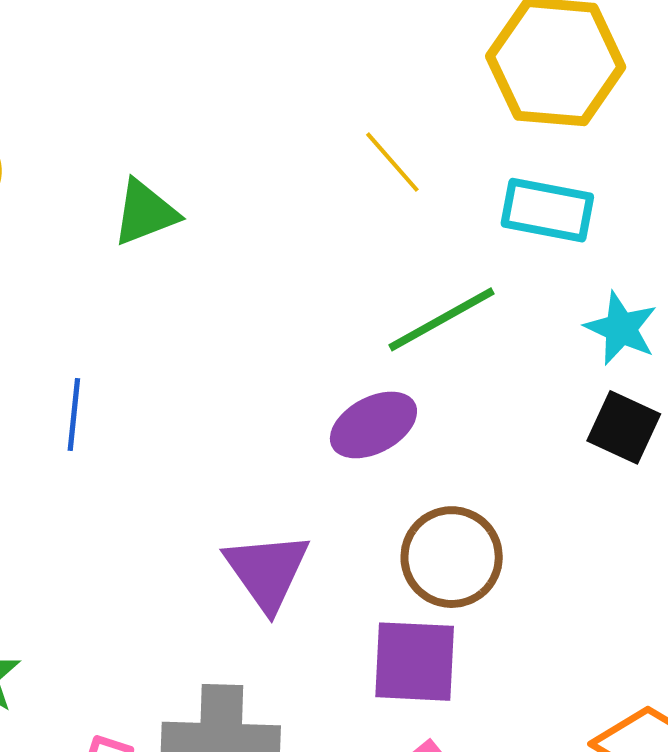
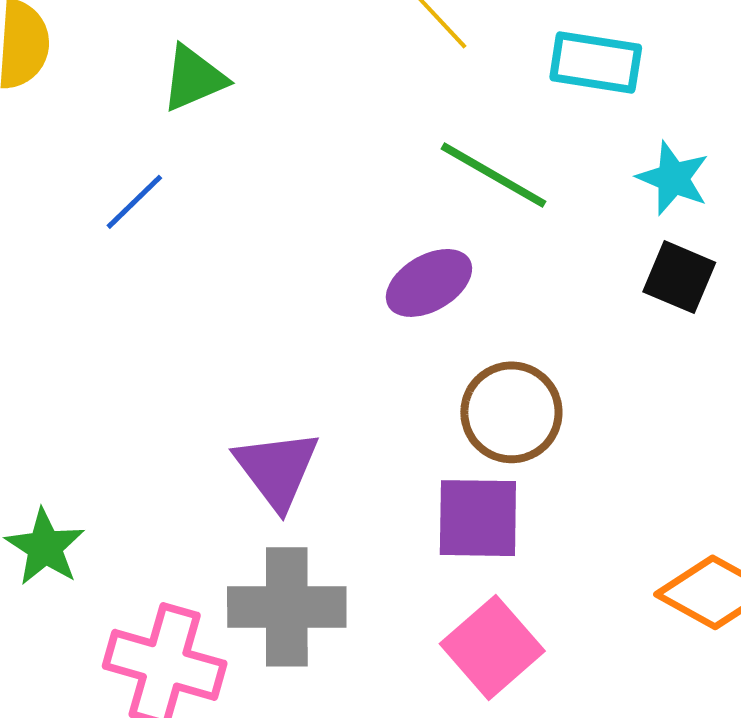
green line: (441, 319) -> (493, 175), turned 61
blue line: (74, 414) -> (134, 202), moved, turned 42
purple triangle: (267, 571) -> (277, 469), moved

